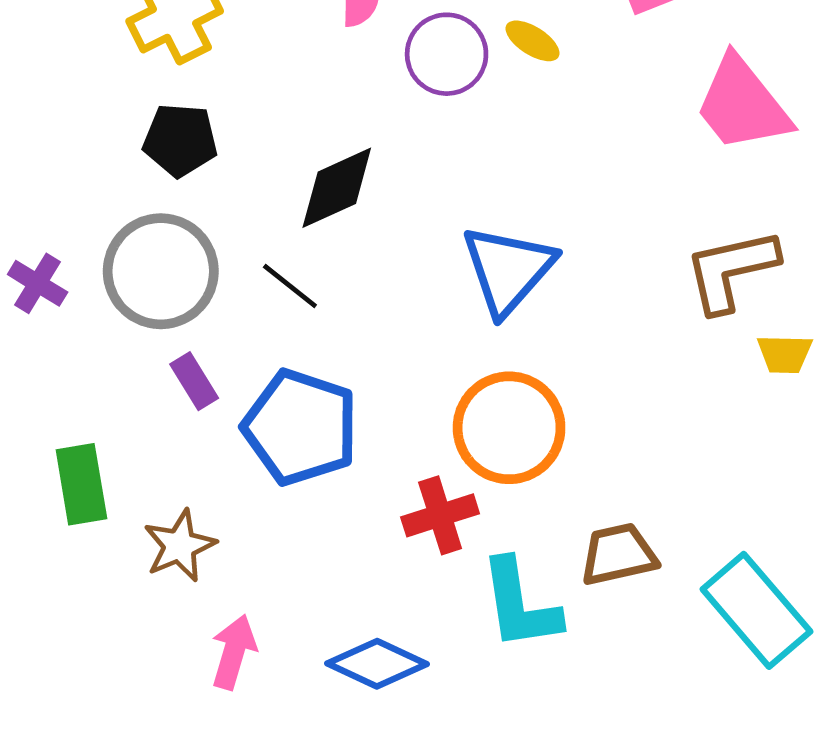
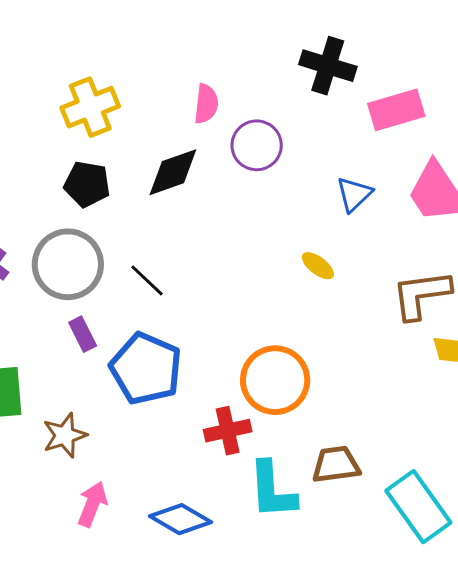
yellow ellipse: (533, 41) -> (318, 266), moved
black diamond: (337, 188) -> (173, 172), moved
blue triangle: (508, 270) -> (354, 194), moved, size x0.6

